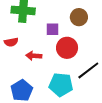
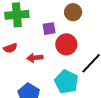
cyan pentagon: (61, 85) -> (66, 82), turned 30

